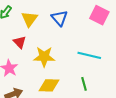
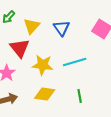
red triangle: (20, 42) -> (20, 48), size x1.5
cyan line: (89, 55) -> (75, 62), moved, turned -35

